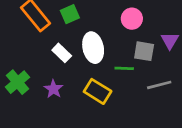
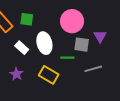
green square: (70, 14) -> (27, 19), turned 32
pink circle: (132, 19) -> (72, 21), size x1.5

